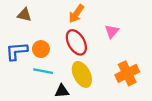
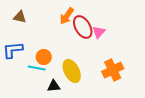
red ellipse: (76, 42) -> (83, 27), moved
orange circle: (41, 49) -> (44, 57), moved

